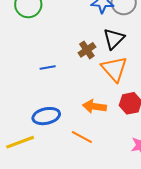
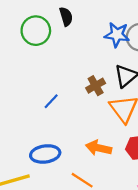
blue line: (48, 68) -> (51, 101), turned -42

